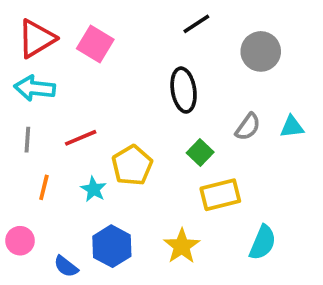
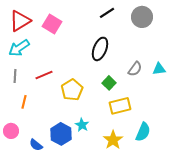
gray circle: (261, 51) -> (142, 17), moved
cyan arrow: (35, 88) -> (19, 48), turned -40
black ellipse: (184, 90) -> (100, 49), turned 30
cyan star: (94, 189) -> (82, 125), moved
yellow star: (182, 246) -> (113, 140), moved

